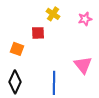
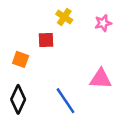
pink triangle: (83, 65) -> (101, 79), turned -48
blue line: (54, 83) -> (65, 101), turned -35

